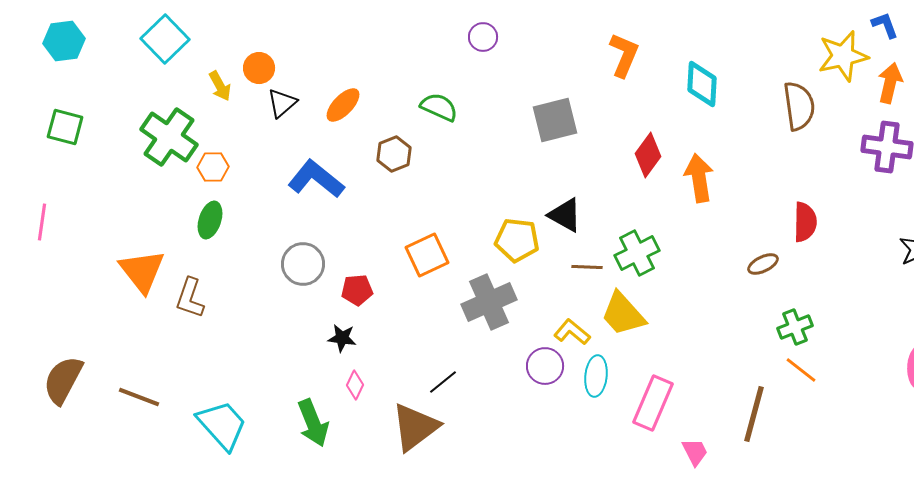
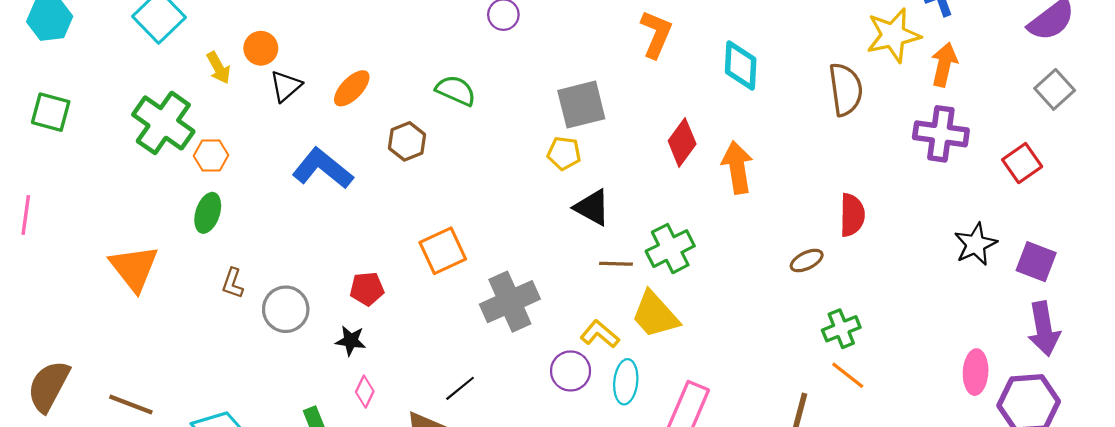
yellow pentagon: (517, 240) -> (564, 153), moved, size x0.7
gray circle: (303, 264) -> (286, 309), moved
brown L-shape: (190, 298) -> (233, 283), moved, size x0.7

